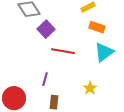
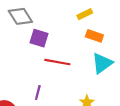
purple square: (46, 29) -> (39, 38), turned -30

